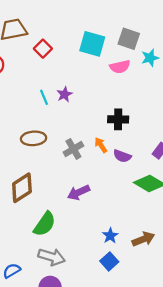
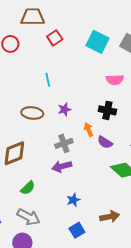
pink semicircle: (120, 67) -> (115, 80), moved
purple star: (65, 94) -> (64, 109), moved
gray cross: (73, 149) -> (64, 143), moved
green semicircle: (45, 224) -> (28, 188), size x0.7
blue star: (110, 236) -> (73, 200), moved

